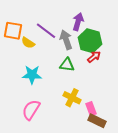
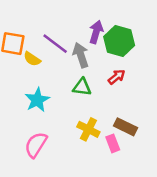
green hexagon: (90, 41) -> (119, 41), moved
cyan star: (32, 75) -> (37, 100), turned -30
brown rectangle: (97, 121) -> (126, 127), moved

